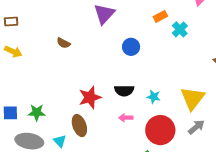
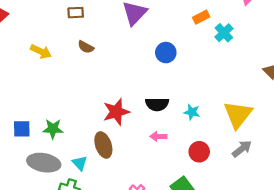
brown rectangle: (11, 21) -> (76, 13), moved
yellow arrow: (13, 52) -> (41, 52), moved
red circle: (160, 130) -> (199, 152), size x0.6

